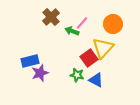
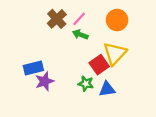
pink line: (82, 23) -> (79, 19), moved
orange circle: (113, 24) -> (117, 20), moved
blue triangle: (96, 80) -> (107, 89), turned -35

